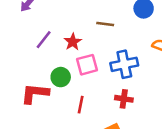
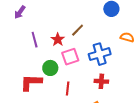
brown line: (105, 24) -> (78, 30), moved, turned -48
purple line: (44, 40) -> (35, 40), turned -49

